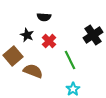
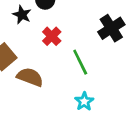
black star: (27, 35) -> (22, 15), moved

